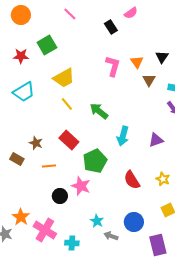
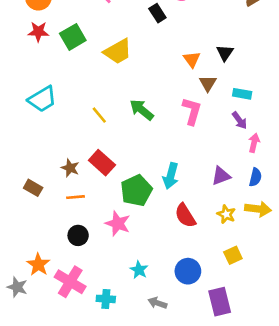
red star: (21, 56) -> (38, 32), moved
pink L-shape: (113, 66) -> (192, 111), moved
yellow trapezoid: (64, 78) -> (118, 51), moved
green arrow: (99, 111) -> (142, 110), moved
cyan arrow: (123, 136) -> (171, 176), moved
purple triangle: (156, 140) -> (221, 176), moved
brown star: (36, 143) -> (70, 168), moved
black circle: (60, 196) -> (78, 235), moved
gray arrow: (111, 236) -> (157, 303), moved

